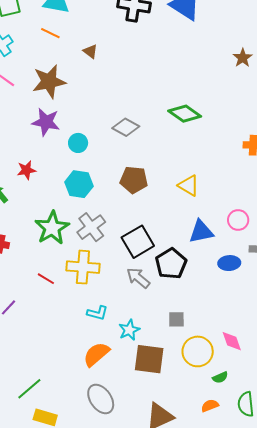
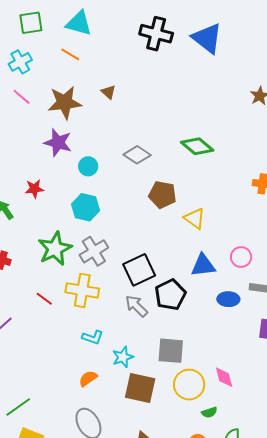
brown triangle: (90, 51) -> (109, 92), moved
brown pentagon: (134, 180) -> (162, 195), moved
gray square: (176, 319) -> (171, 351), size x1.6
orange semicircle: (96, 354) -> (88, 378), size x0.7

